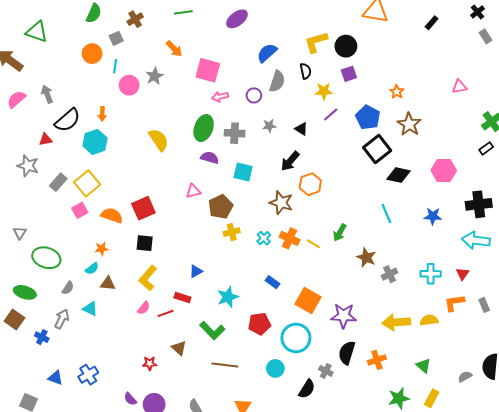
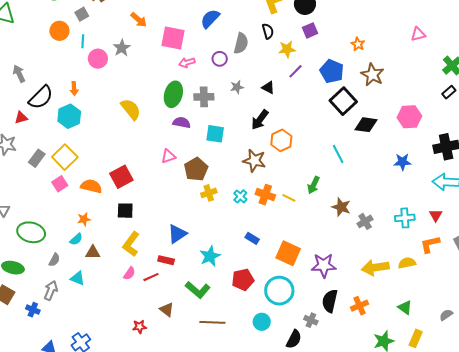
blue semicircle: (267, 53) -> (210, 19), moved
cyan line: (386, 214) -> (338, 154), moved
blue triangle: (196, 271) -> (177, 234), size x1.5

